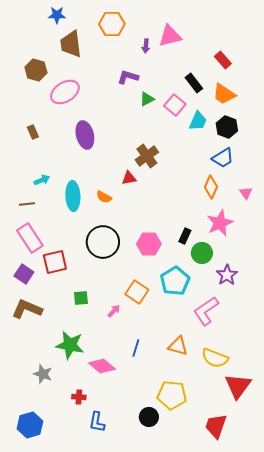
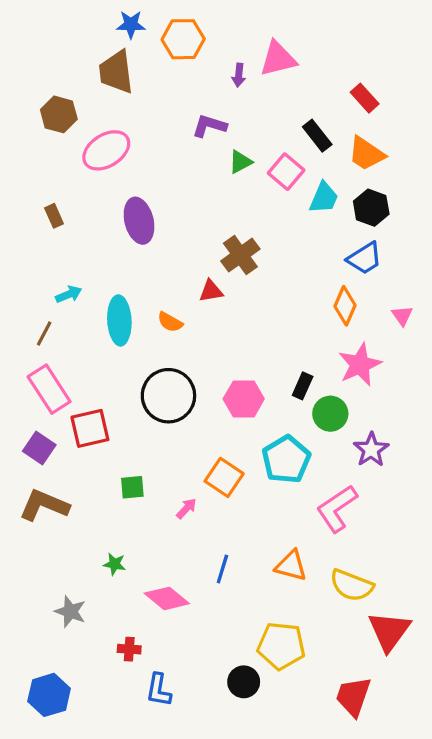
blue star: (57, 15) -> (131, 24), moved
brown line: (27, 204) -> (44, 334), turned -56
green star: (70, 345) -> (114, 564), size x0.5

